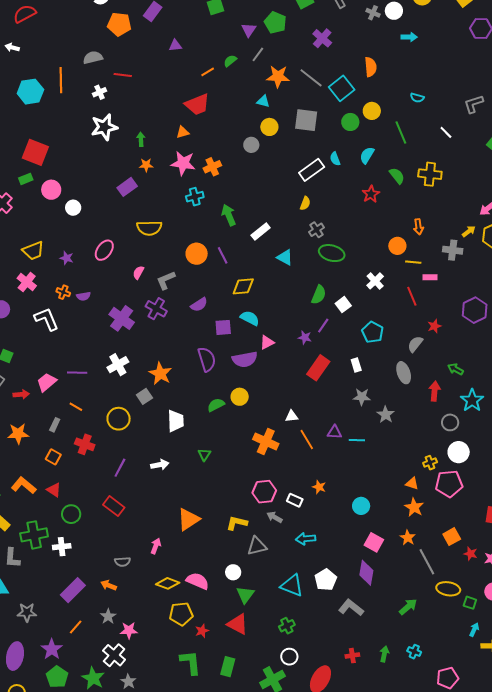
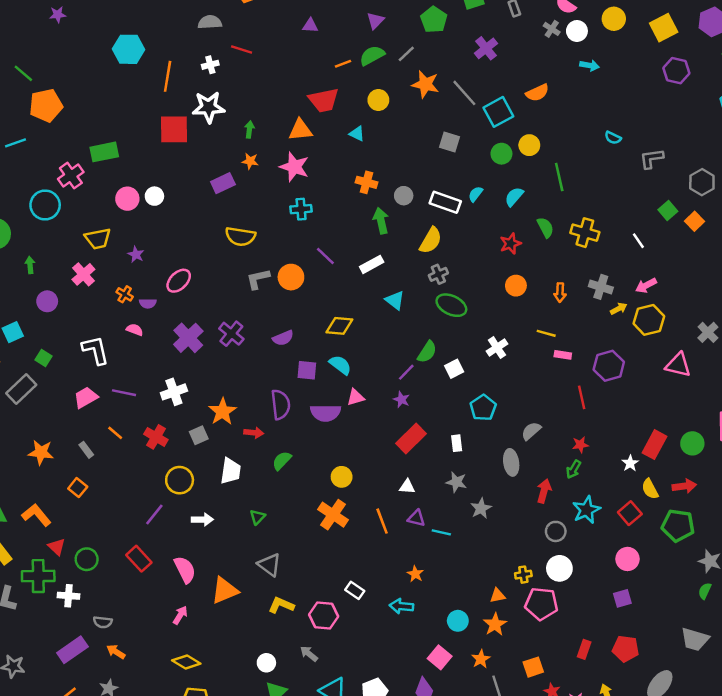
purple triangle: (249, 30) -> (375, 21), moved
green semicircle: (230, 61) -> (372, 55), size x1.5
orange semicircle: (371, 67) -> (537, 93), turned 60
orange line: (61, 80) -> (168, 76), moved
cyan semicircle: (417, 98) -> (613, 138), moved
cyan triangle: (263, 101) -> (357, 134), moved
gray square: (306, 120) -> (449, 142), size x0.7
yellow circle: (269, 127) -> (378, 100), moved
orange triangle: (183, 132) -> (300, 130), size x1.5
white line: (446, 132) -> (638, 241), moved
gray circle: (251, 145) -> (404, 196), moved
red square: (35, 152) -> (174, 129), moved, turned -32
cyan semicircle: (335, 159) -> (476, 194), turned 48
orange cross: (212, 167) -> (366, 182), moved, turned 30
white rectangle: (312, 170) -> (445, 202), turned 45
green rectangle: (26, 179) -> (104, 152), size x1.6
pink circle: (51, 190) -> (127, 199), moved
yellow semicircle: (305, 203) -> (431, 240), size x1.6
green arrow: (229, 215) -> (381, 221), moved
orange circle: (397, 246) -> (516, 286), moved
pink ellipse: (104, 250) -> (179, 281), moved
gray cross: (453, 250) -> (601, 287), moved
purple line: (223, 255) -> (325, 256), moved, turned -30
pink semicircle: (138, 273) -> (135, 330), moved, turned 72
gray L-shape: (166, 280) -> (258, 279), moved
red line: (412, 296) -> (582, 397), moved
purple hexagon: (475, 310) -> (609, 366), moved
white L-shape: (47, 319) -> (96, 350), moved
purple line: (323, 326) -> (406, 372), moved
red star: (434, 326) -> (580, 445), moved
green arrow: (455, 369) -> (574, 469), turned -98
red arrow: (21, 394) -> (254, 433), moved
yellow circle: (240, 397) -> (342, 477), moved
green semicircle: (216, 405) -> (282, 461), turned -30
white triangle: (292, 416) -> (407, 487), moved
yellow circle: (119, 419) -> (180, 480), moved
gray rectangle: (55, 425) -> (86, 450), turned -72
red cross: (85, 444) -> (156, 437), moved
orange triangle: (412, 483) -> (498, 596), turned -40
orange star: (319, 487) -> (415, 574), moved
red triangle: (54, 490) -> (57, 547), moved
pink hexagon: (264, 492) -> (324, 616), moved
cyan circle: (361, 506) -> (458, 621), moved
gray arrow: (275, 517) -> (309, 654), moved
cyan arrow: (306, 539) -> (401, 606), moved
gray triangle: (257, 546) -> (269, 565), moved, turned 40
gray semicircle: (122, 562) -> (103, 622), moved
pink semicircle: (198, 581) -> (185, 570), moved, turned 30

